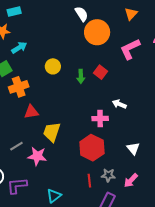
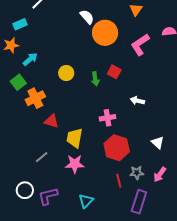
red triangle: (31, 112) -> (51, 121), turned 35
pink cross: (100, 119) -> (107, 118), moved
pink star: (37, 156) -> (75, 164), moved

